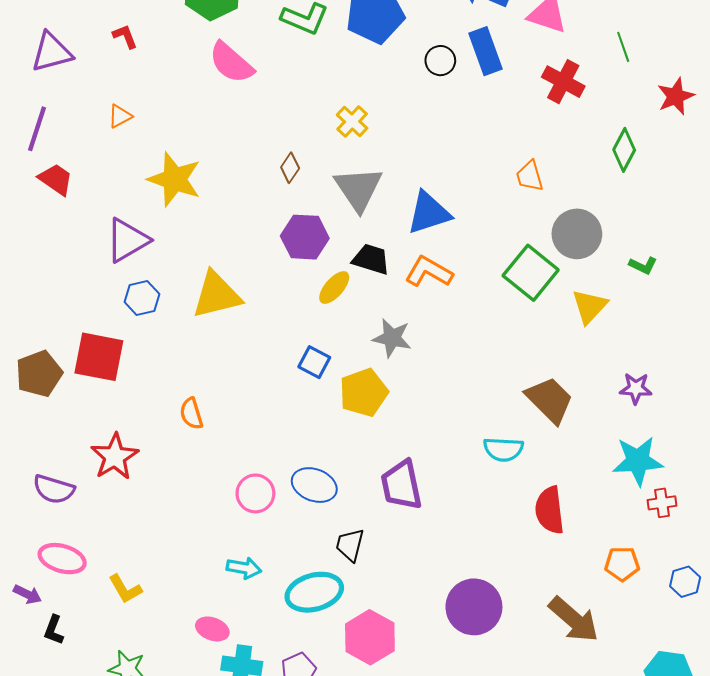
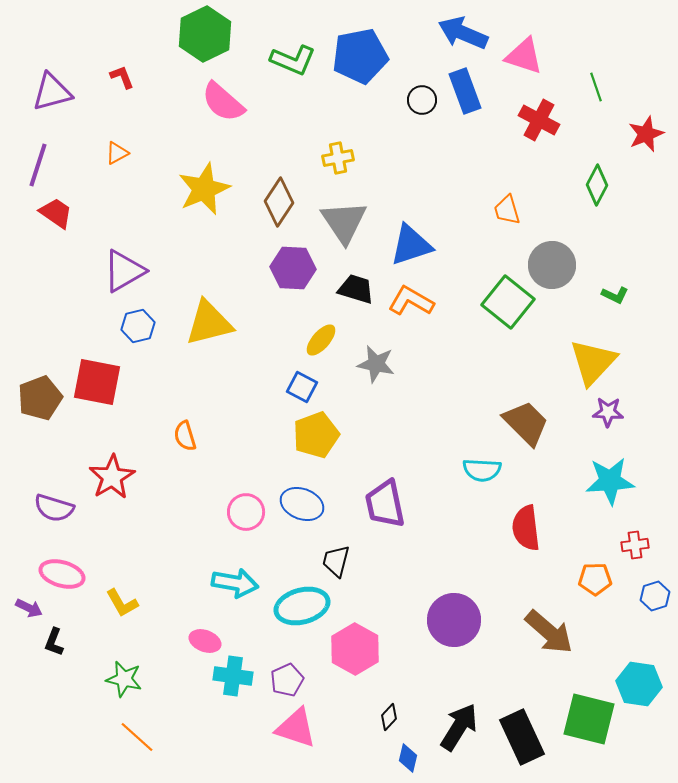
yellow cross: (352, 122) -> (338, 158), turned 36
brown diamond: (290, 168) -> (279, 202), size x1.6
yellow star: (175, 179) -> (204, 189), moved, turned 30
yellow ellipse: (334, 288) -> (321, 340), moved
yellow triangle: (590, 306) -> (593, 362), moved, size x1.4
yellow pentagon: (364, 393) -> (316, 435), moved
red cross: (662, 503) -> (635, 545), moved
cyan arrow: (244, 568) -> (235, 583), size x1.4

